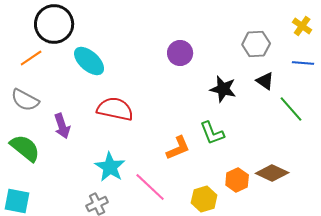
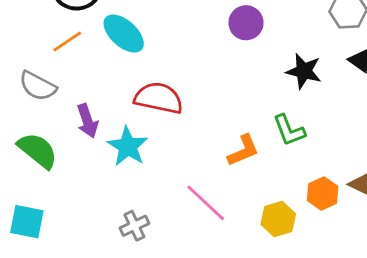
orange line: (31, 58) -> (67, 42), moved
cyan star: (110, 167) -> (128, 146), moved

